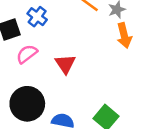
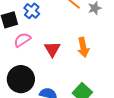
orange arrow: (124, 35) -> (83, 47), moved

